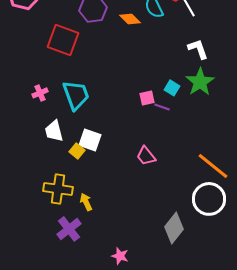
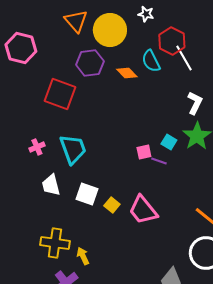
white L-shape: (198, 49) -> (195, 103), turned 45
yellow square: (77, 151) -> (112, 205), moved
pink trapezoid: (146, 156) -> (143, 210), size x1.5

